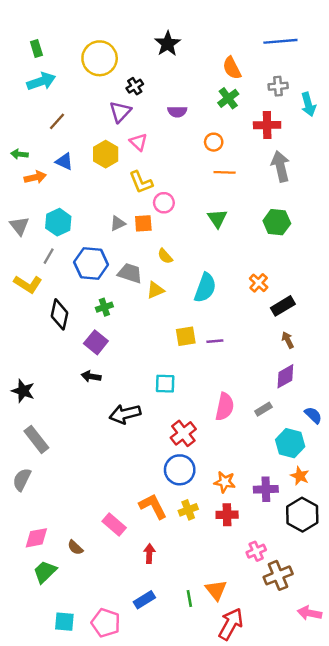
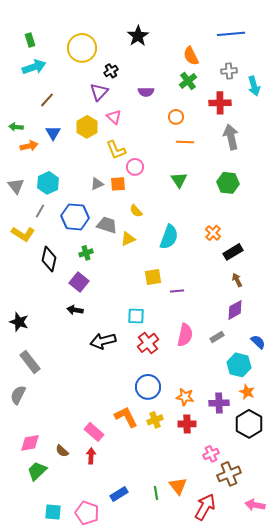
blue triangle: (64, 161) -> (53, 133), turned 35
purple line: (215, 341) -> (177, 291), moved
red cross: (183, 433) -> (148, 343), moved
red arrow: (149, 554) -> (91, 456), moved
red arrow: (231, 624) -> (205, 507), moved

